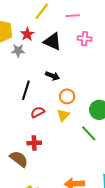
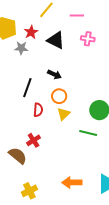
orange circle: (67, 96) -> (59, 96), moved
red semicircle: (38, 112) -> (38, 110), turned 120
green line: (89, 133) -> (88, 133), turned -36
red cross: (34, 143) -> (34, 140), turned -32

